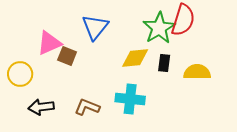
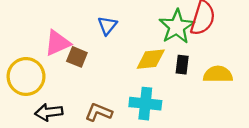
blue triangle: (95, 27) -> (107, 26), size x0.7
yellow circle: (20, 74) -> (26, 76), size x1.4

